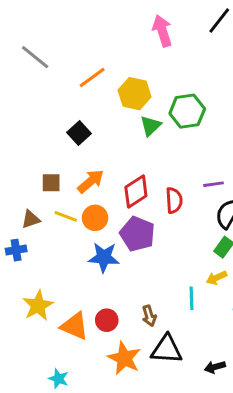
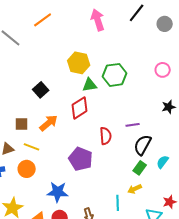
orange line: (92, 77) -> (43, 20), moved
green triangle: (151, 126) -> (90, 85), turned 35
red diamond: (136, 192) -> (80, 108), moved
orange circle: (95, 218) -> (27, 169), moved
blue star: (104, 257) -> (58, 192), moved

